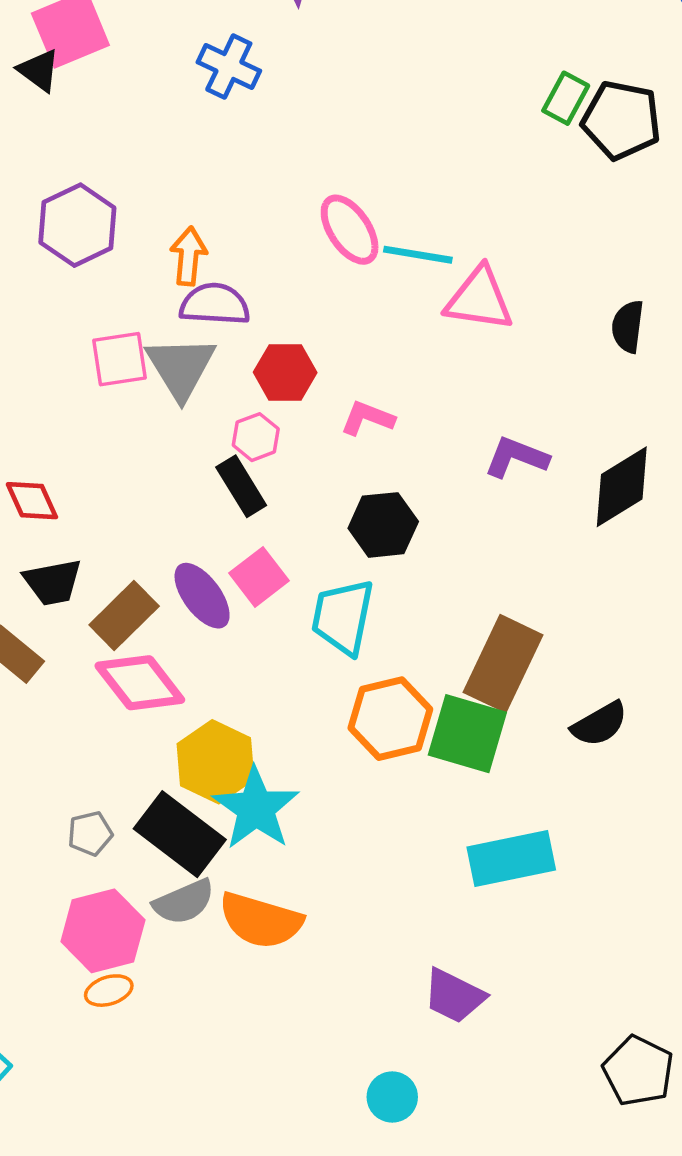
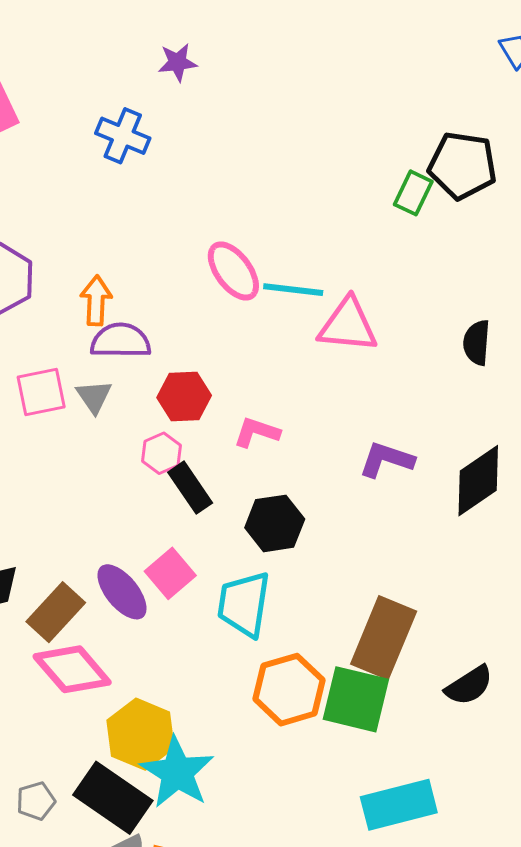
green rectangle: (566, 98) -> (413, 193), moved
gray triangle: (181, 367) -> (94, 397), size x0.6
black rectangle: (241, 486) -> (190, 488), moved

